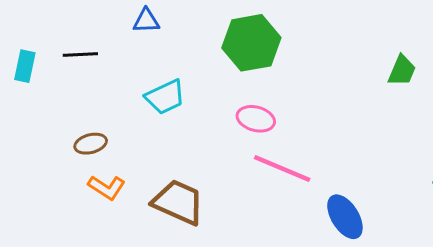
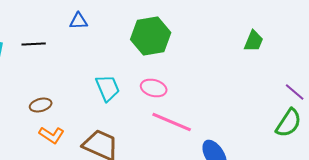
green trapezoid: (402, 71) -> (254, 41), moved
cyan trapezoid: (165, 97) -> (108, 88), moved, turned -88

